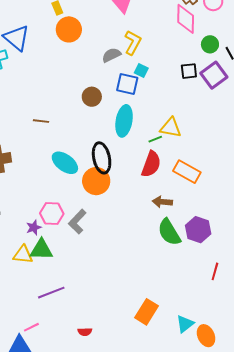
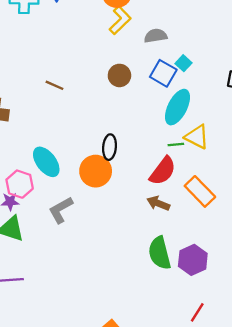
yellow L-shape: (133, 43) -> (120, 20), moved
cyan ellipse: (124, 121) -> (177, 107), moved
black ellipse: (102, 158) -> (110, 147), size x0.7
cyan ellipse: (65, 163) -> (46, 162), moved
brown arrow: (162, 202) -> (158, 203), moved
pink hexagon: (52, 214) -> (20, 184), moved

